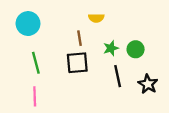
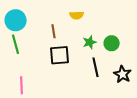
brown line: (80, 38) -> (54, 31), moved
green line: (36, 63) -> (16, 44), moved

